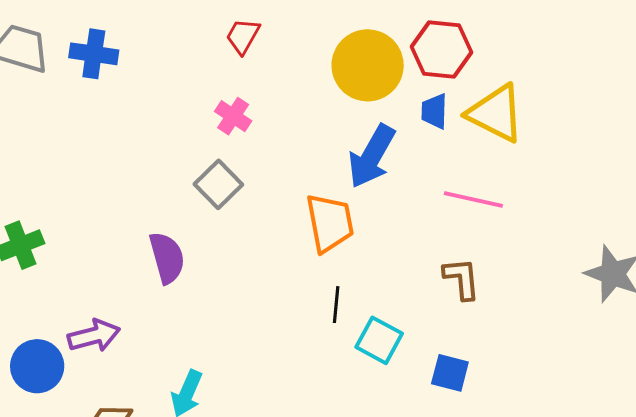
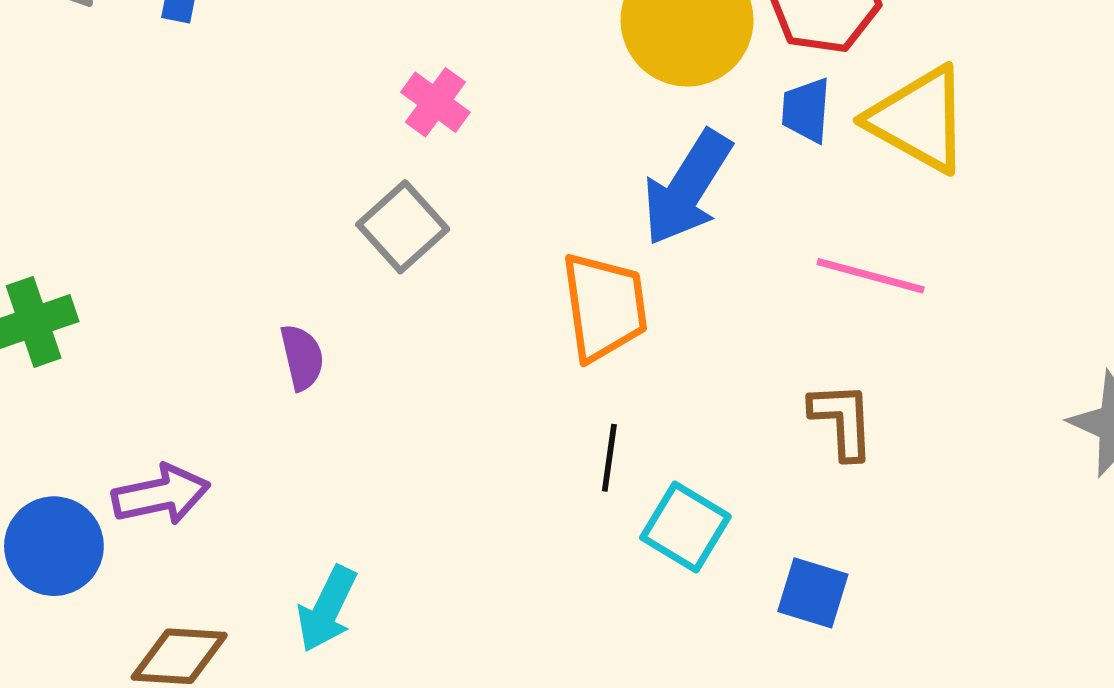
purple semicircle: (167, 258) -> (302, 357), size x0.7

